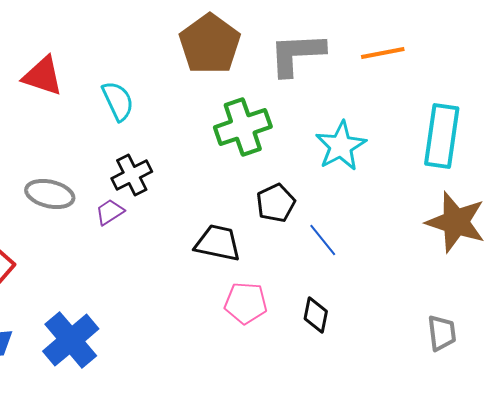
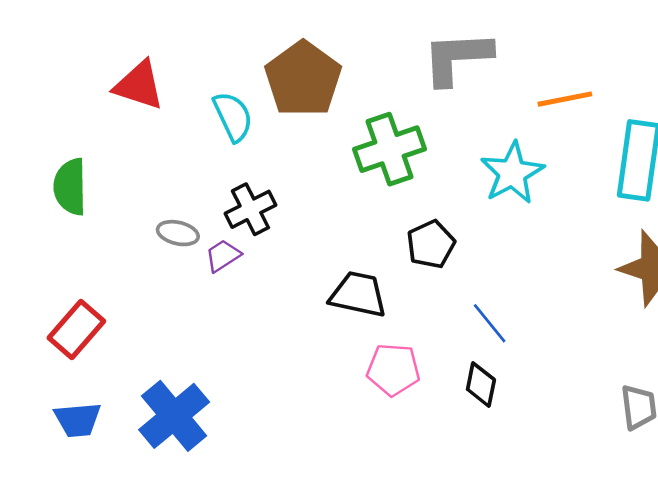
brown pentagon: (210, 44) -> (303, 79), moved
orange line: (383, 53) -> (565, 99), moved
gray ellipse: (50, 194) -> (178, 233), moved, size x0.7
blue line: (323, 240) -> (490, 323), moved

